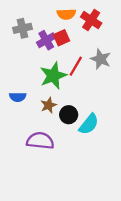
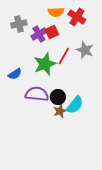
blue semicircle: (18, 97) -> (15, 74), moved, turned -32
brown star: (49, 105) -> (60, 111), moved
purple semicircle: (40, 141) -> (37, 94), moved

